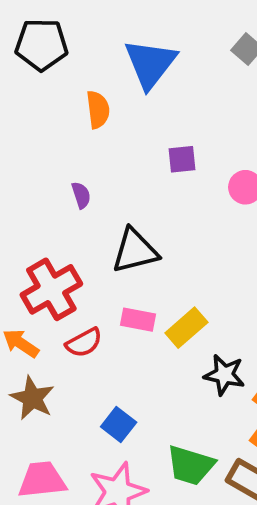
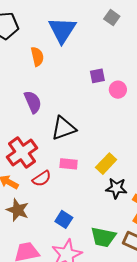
purple square: (182, 159) -> (97, 76), moved
purple semicircle: (81, 195) -> (33, 102), size x1.6
yellow rectangle: (186, 328) -> (106, 164), moved

